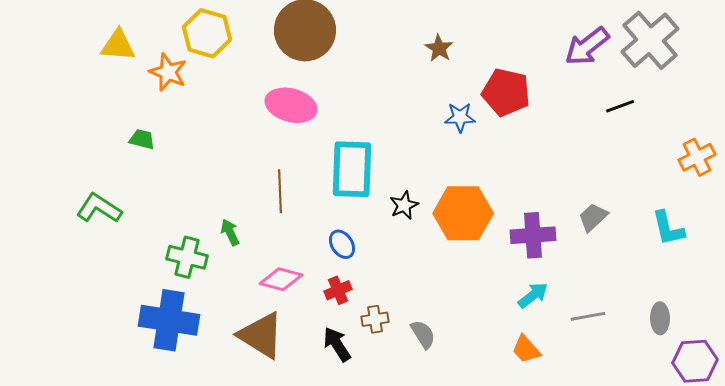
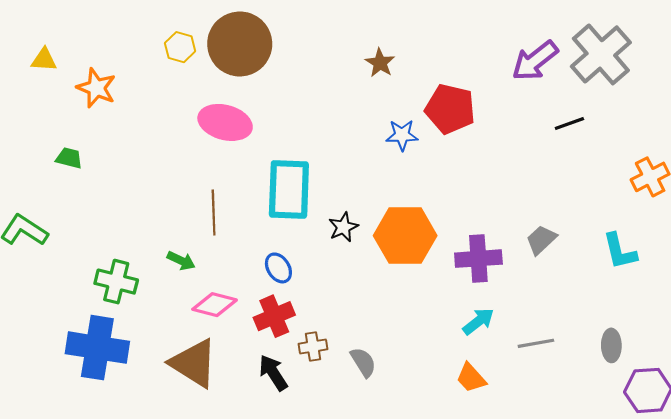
yellow hexagon: (207, 33) -> (180, 47), moved, size x0.6
yellow triangle: (118, 45) -> (44, 60), size x0.7
green arrow: (230, 232) -> (181, 261), moved, turned 140
red cross: (338, 290) -> (274, 316), size x1.4

